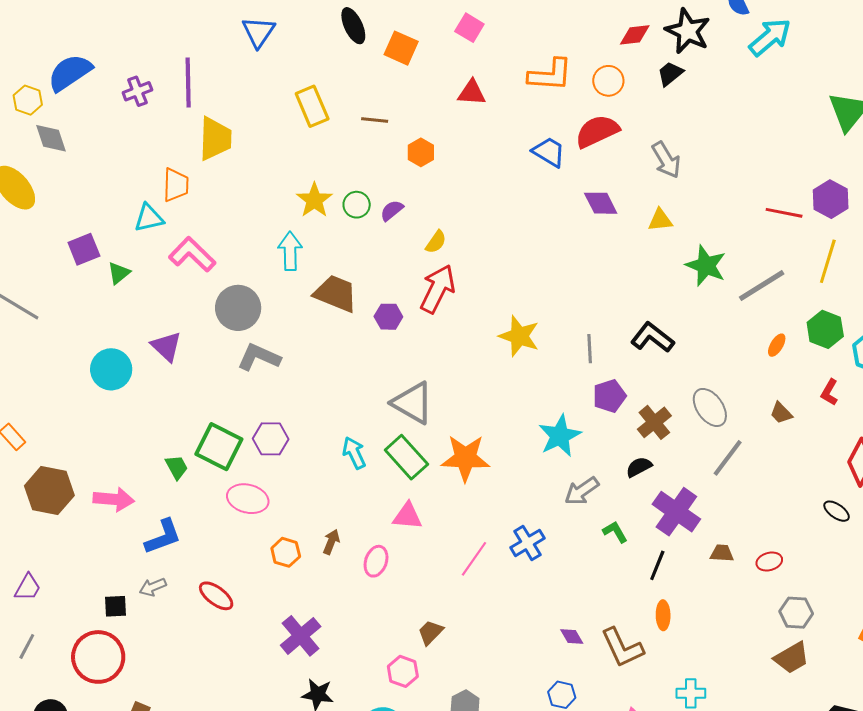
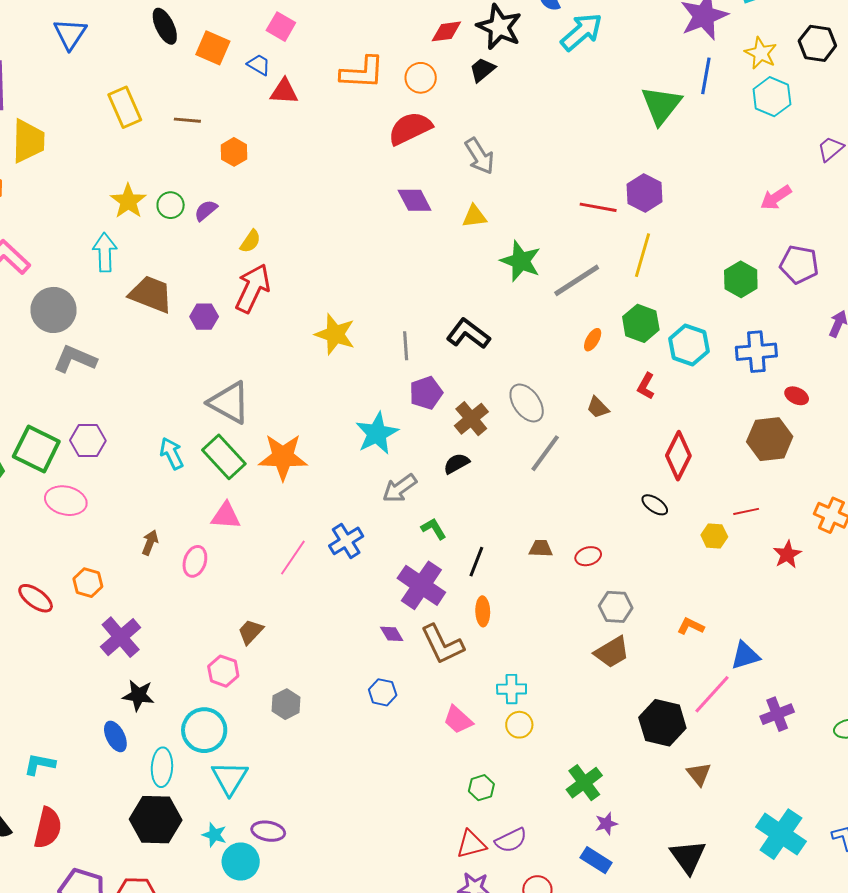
blue trapezoid: (549, 152) -> (259, 65), moved, size x0.7
purple cross: (676, 512) -> (421, 585), moved
orange hexagon: (286, 552) -> (88, 583), moved

